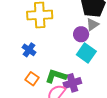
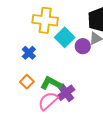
cyan square: (86, 53) -> (65, 37), moved
purple cross: (72, 83) -> (66, 93), turned -30

